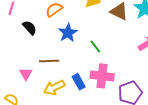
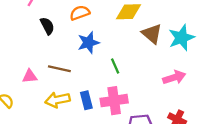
pink triangle: (26, 74) -> (30, 76), turned 40
pink cross: (102, 76) -> (114, 101), turned -30

